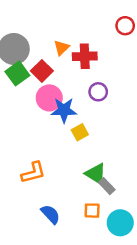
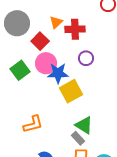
green square: (17, 73) -> (20, 70), moved
yellow square: (80, 132) -> (71, 91), size x1.6
gray rectangle: (107, 186) -> (78, 138), moved

